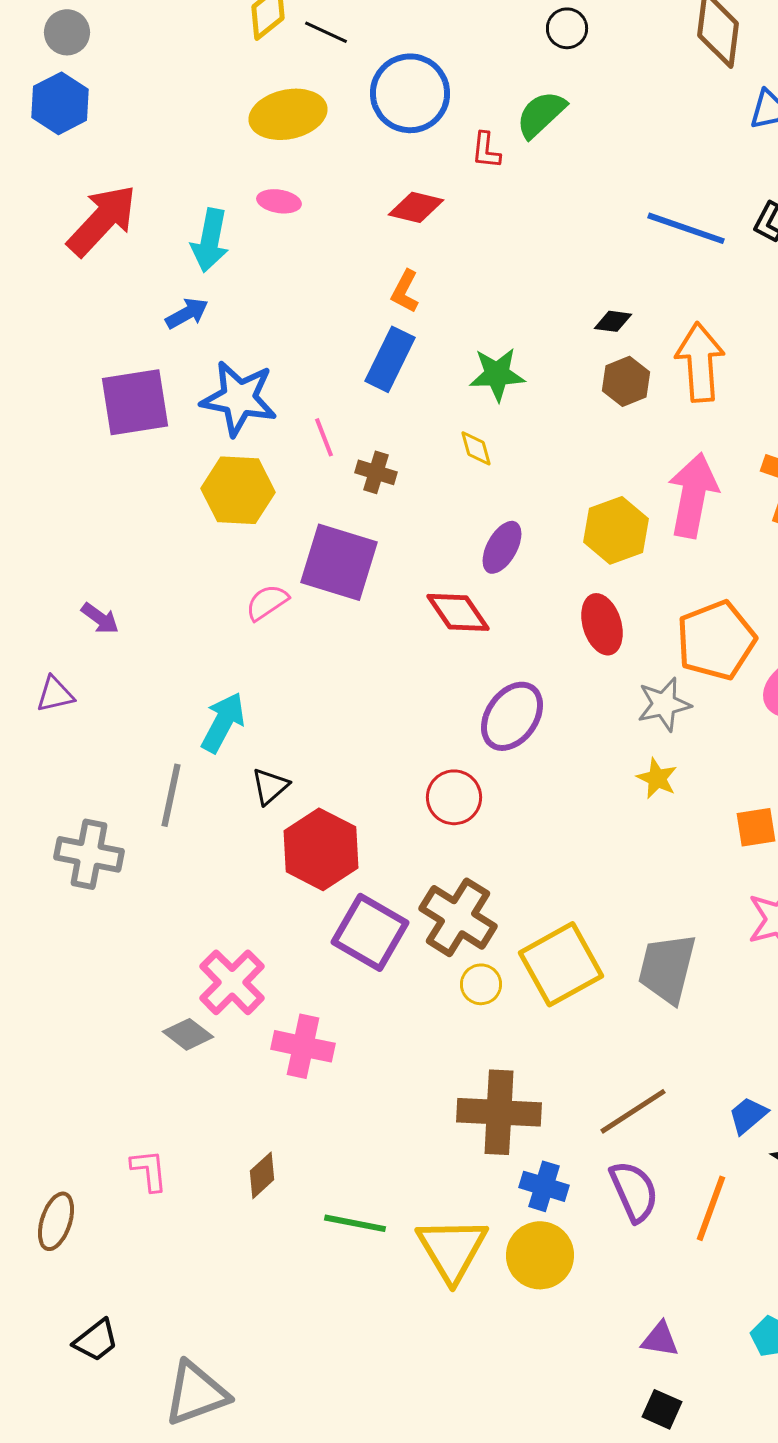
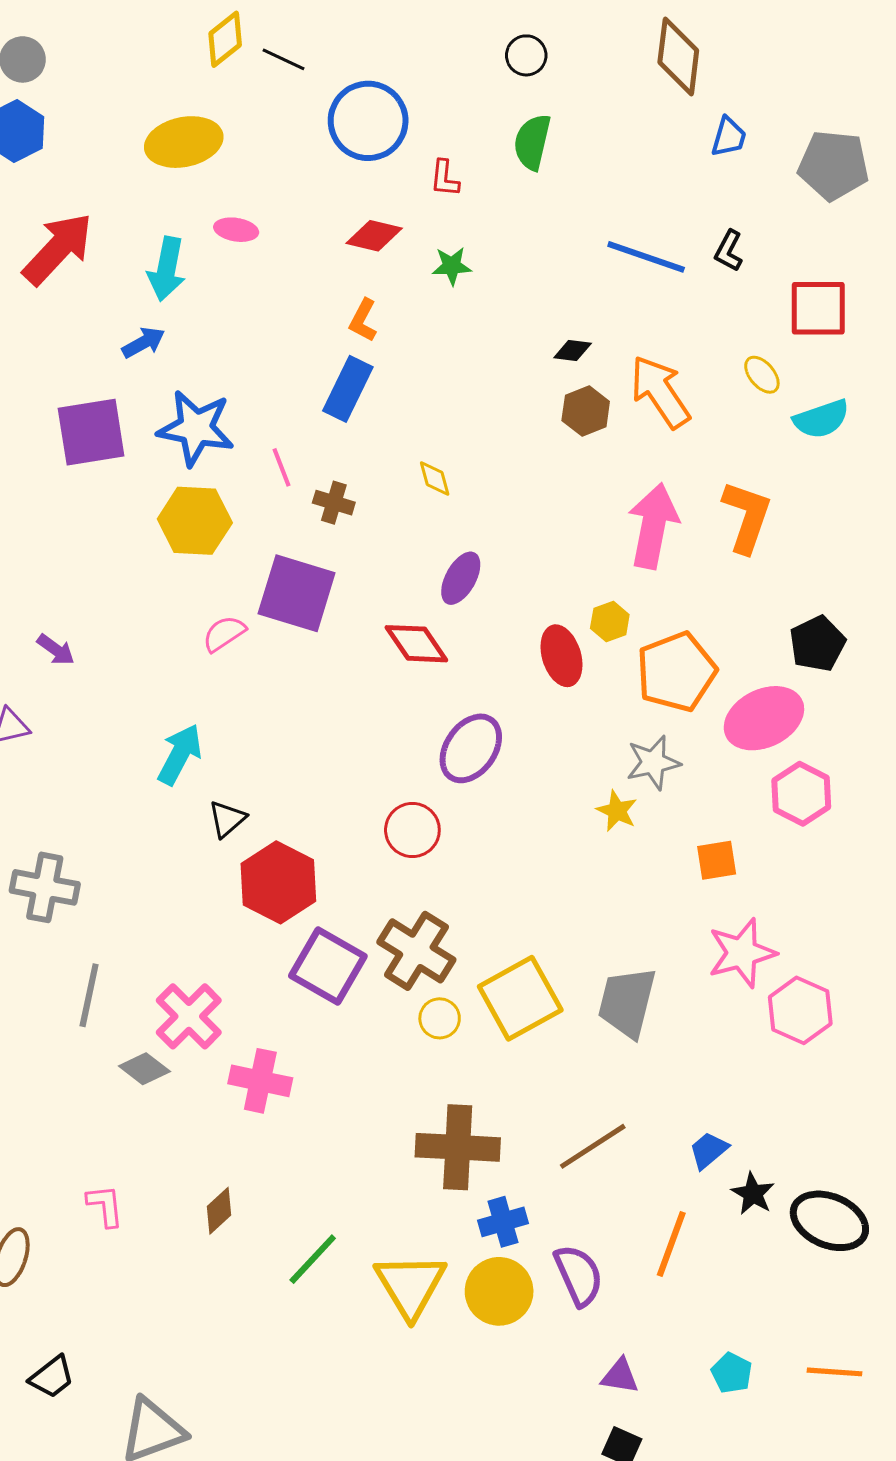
yellow ellipse: (288, 114) -> (184, 142), moved
green semicircle: (541, 114) -> (532, 142), moved, turned -34
orange arrow: (700, 362) -> (660, 392), turned -30
green star: (497, 374) -> (452, 266), moved, size x0.7
yellow hexagon: (616, 530) -> (610, 622), moved, size x0.6
gray star: (664, 704) -> (653, 763), moved
gray line: (171, 795) -> (89, 995), moved
blue cross: (544, 1186) -> (503, 1222), turned -33
purple semicircle: (634, 1191) -> (579, 1275), moved
green line: (355, 1223) -> (313, 1259), turned -58

